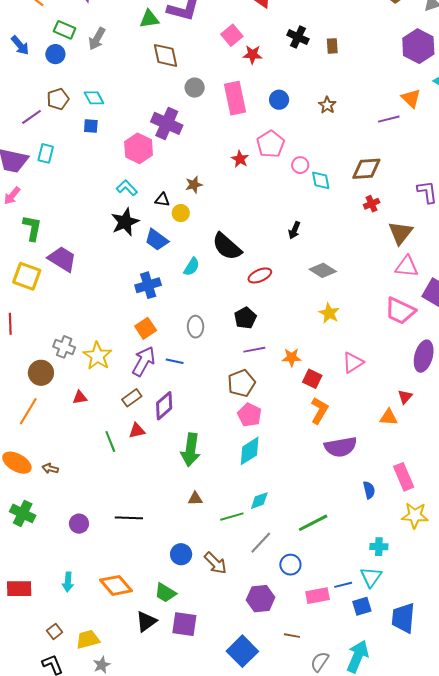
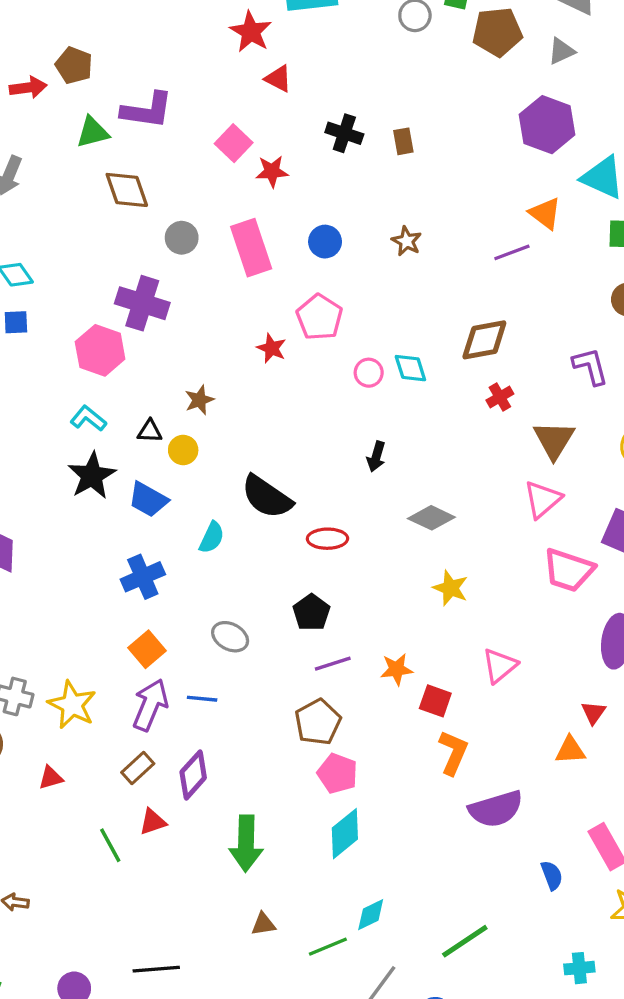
pink circle: (300, 165) -> (369, 373), moved
pink triangle: (407, 267) -> (543, 499), moved, turned -40
red ellipse: (260, 275) -> (327, 539), turned 30
gray ellipse: (196, 327) -> (230, 637), turned -55

